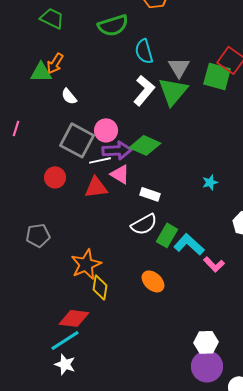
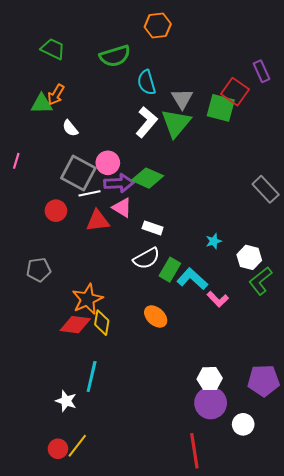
white line: (100, 160) -> (90, 193), moved
cyan star: (210, 182) -> (214, 241), moved
red diamond: (74, 318) -> (75, 325), moved
cyan line: (65, 340) -> (92, 377), moved, turned -44

